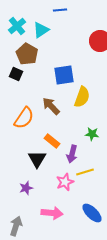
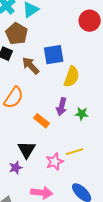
brown arrow: (51, 106) -> (31, 66), moved
purple arrow: (72, 154) -> (62, 107), moved
black triangle: (37, 159) -> (27, 150), moved

